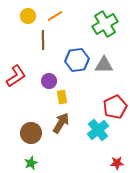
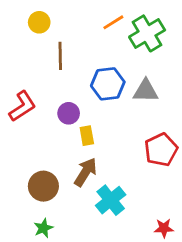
orange line: (55, 16) -> (113, 22), moved
cyan cross: (98, 130) -> (111, 200), moved

